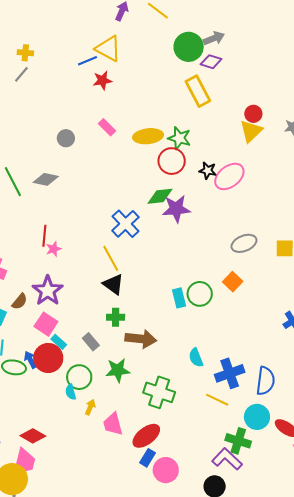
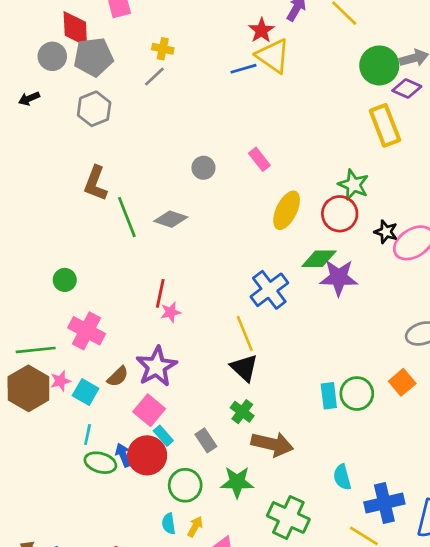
red star: (102, 80) -> (261, 30), moved, turned -30
yellow ellipse: (148, 136) -> (287, 210), moved, turned -64
green cross: (116, 317) -> (242, 412), turned 30
cyan semicircle: (71, 392) -> (169, 524), moved

